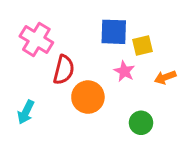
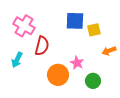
pink star: (124, 71) -> (77, 63), moved
orange circle: (88, 97) -> (58, 75), moved
cyan arrow: (26, 112) -> (17, 60), moved

